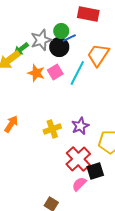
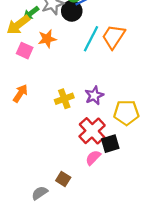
orange trapezoid: (98, 55) -> (113, 37), moved
pink square: (55, 72) -> (25, 51), moved, turned -35
orange star: (36, 73) -> (47, 39), turned -30

